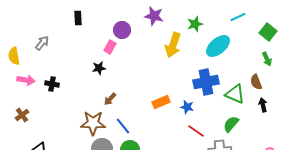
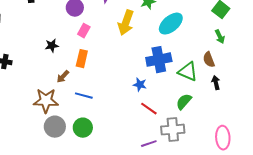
pink rectangle: (110, 47) -> (84, 31), moved
orange rectangle: (161, 102) -> (82, 59), moved, turned -54
blue line: (123, 126) -> (84, 96), moved, turned -36

